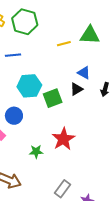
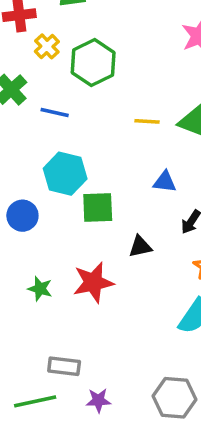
blue triangle: (84, 73) -> (165, 182), turned -40
black triangle: (76, 89) -> (140, 246), moved
gray rectangle: (63, 189) -> (64, 366), turned 42

